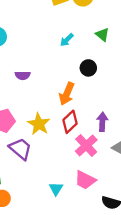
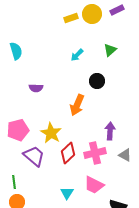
green triangle: (102, 34) -> (110, 50), turned 40
red diamond: (70, 122) -> (68, 153), moved
pink cross: (86, 146) -> (95, 153), turned 30

